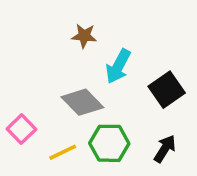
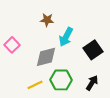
gray diamond: (82, 102) -> (46, 57), turned -60
pink square: (21, 129) -> (12, 45), moved

